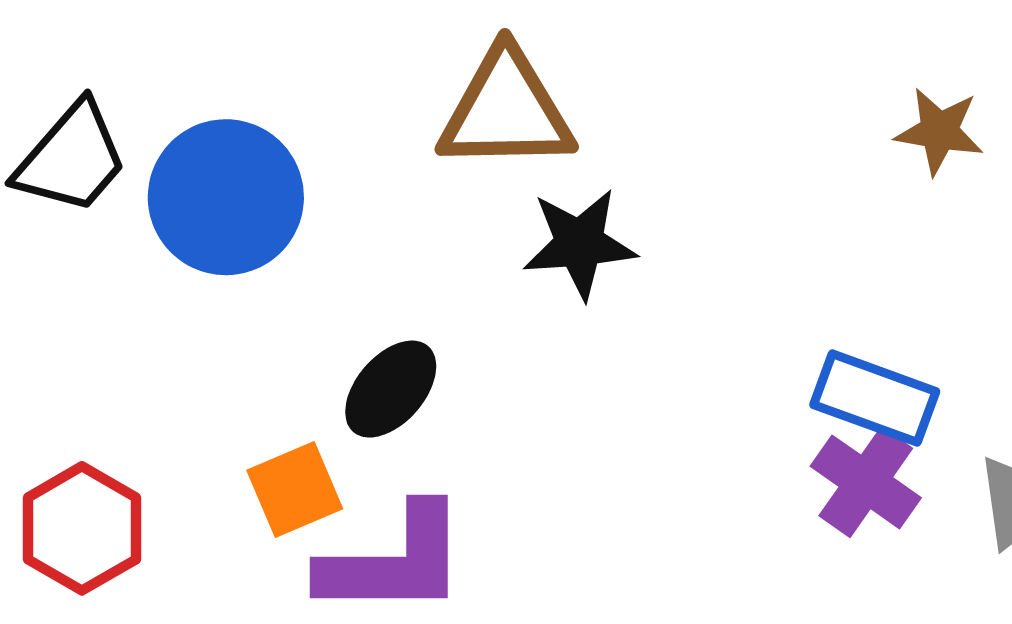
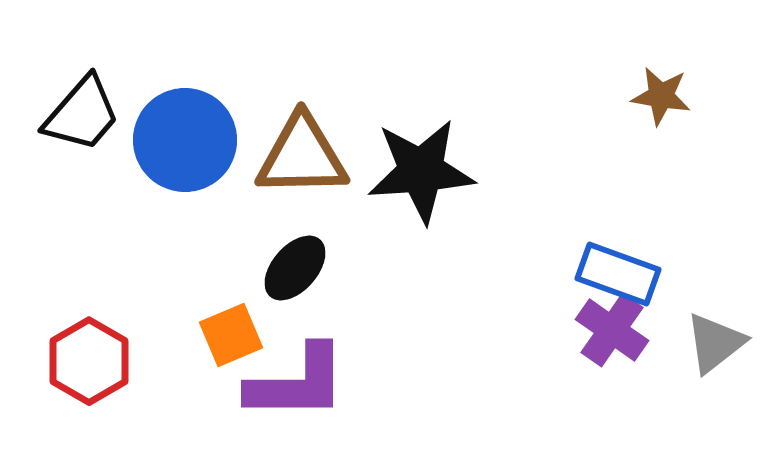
brown triangle: (506, 110) -> (302, 156), moved
black star: (580, 244) -> (421, 171), size x1.4

